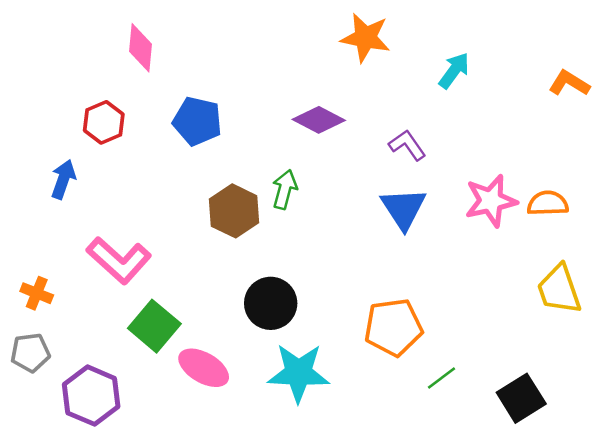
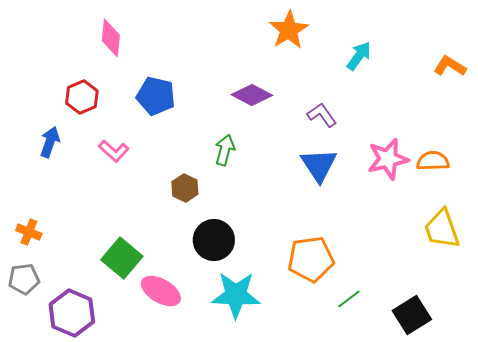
orange star: (366, 38) -> (289, 30), turned 30
brown hexagon: (234, 211) -> (185, 188), moved, size x0.7
pink L-shape: (119, 260) -> (114, 151), moved, size x0.6

